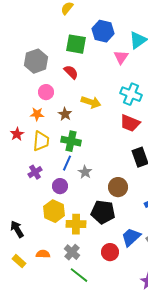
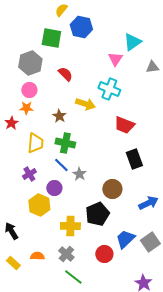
blue hexagon: (103, 31) -> (81, 27), moved
green square: (76, 44) -> (51, 38), moved
pink circle: (46, 92) -> (29, 90), moved
cyan cross: (131, 94) -> (109, 89), moved
orange star: (37, 114) -> (26, 108), moved
red star: (17, 134) -> (11, 123), moved
blue line: (67, 163) -> (61, 165), turned -70
yellow hexagon: (54, 211) -> (39, 205), moved
black pentagon: (103, 212) -> (97, 214), turned -30

